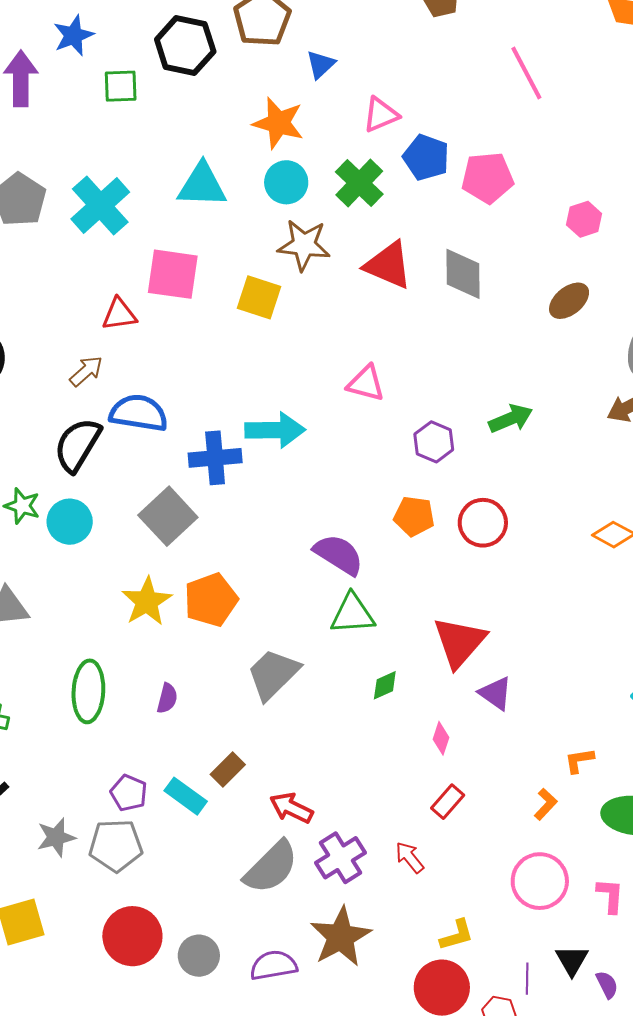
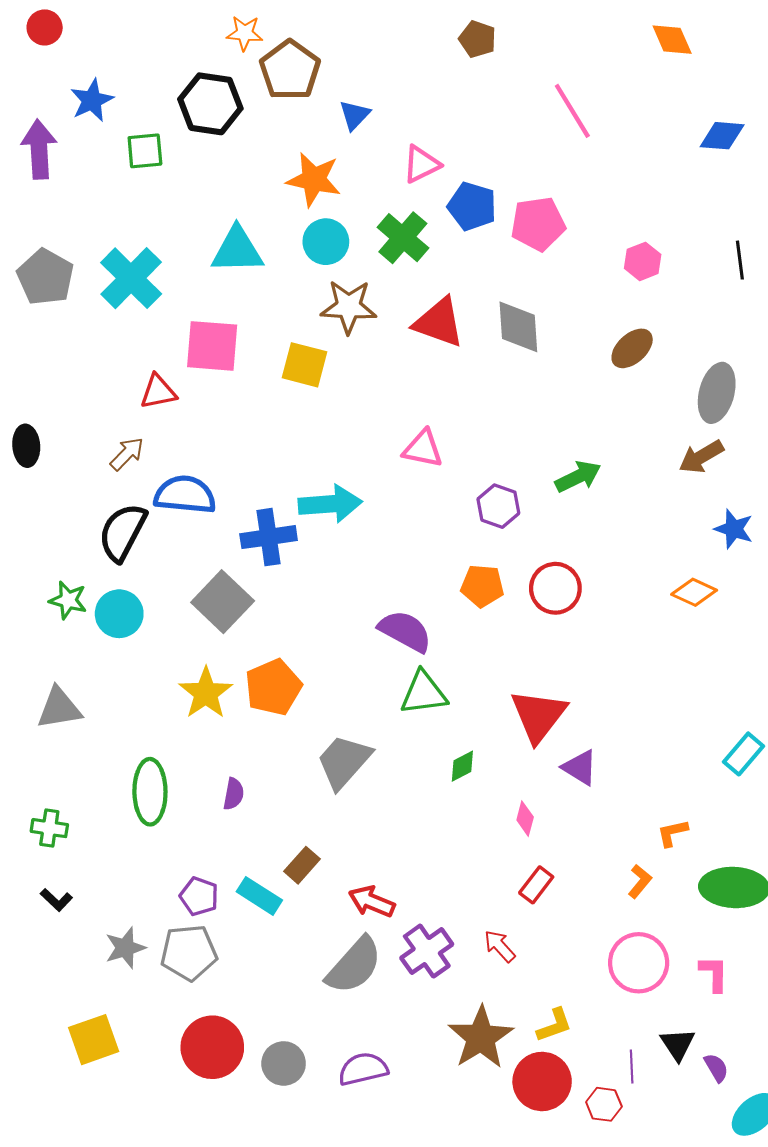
brown star: (341, 937) -> (481, 1038), moved

